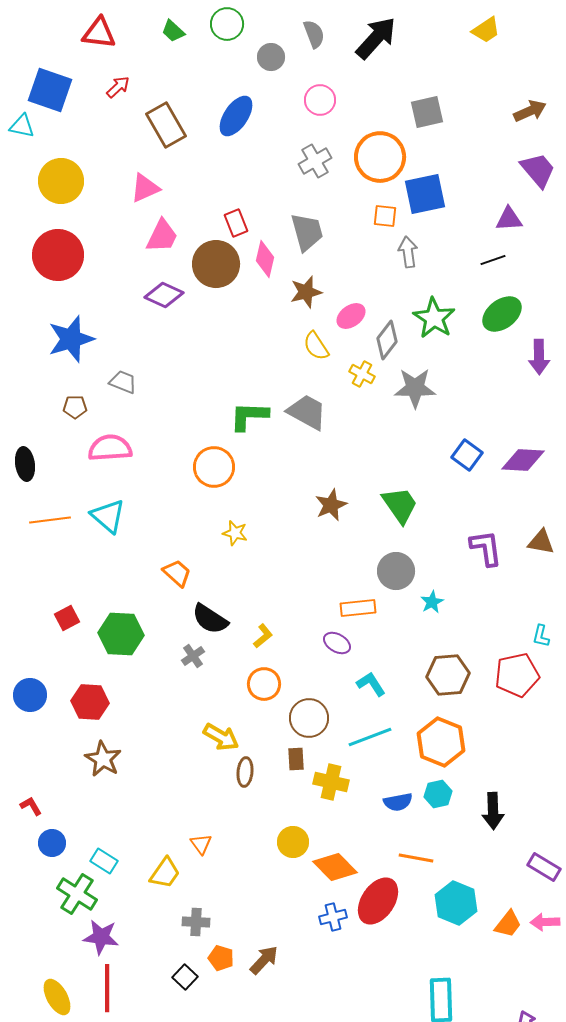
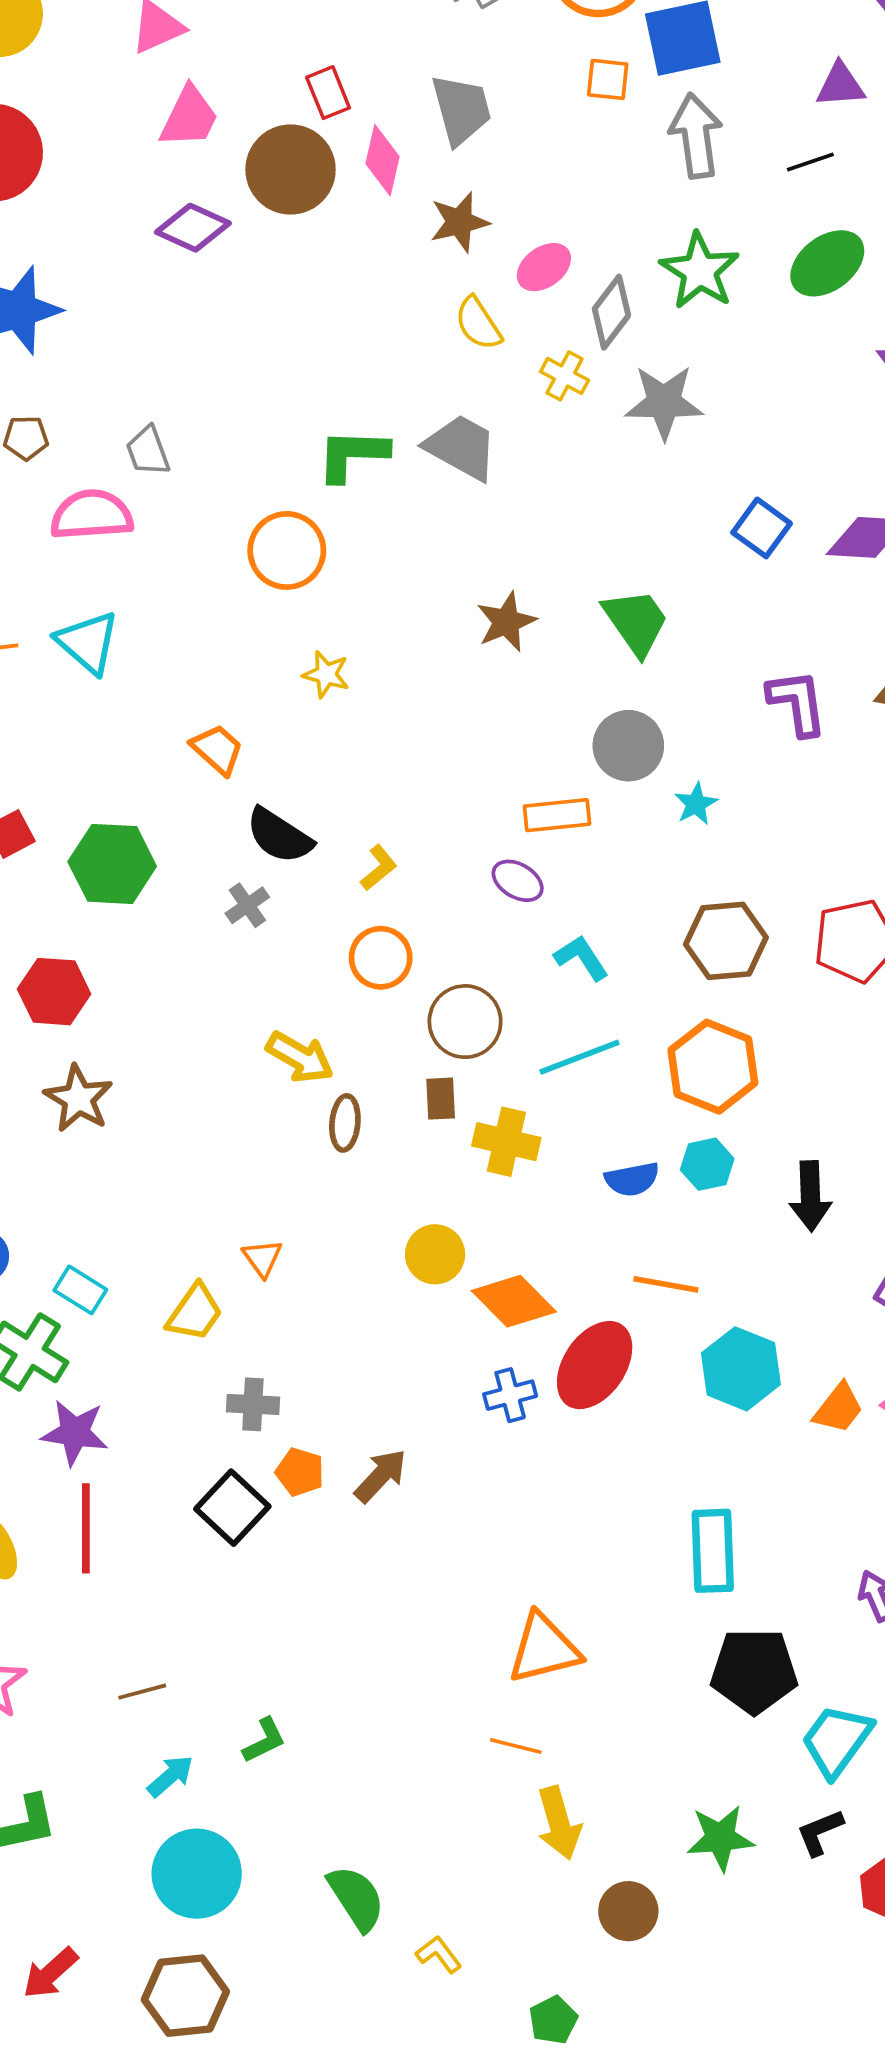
gray arrow: (408, 252) -> (696, 136), moved, size x1.4
gray trapezoid: (123, 382) -> (148, 451), moved, turned -132
black square: (185, 977) -> (232, 1508), size x1.5

